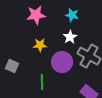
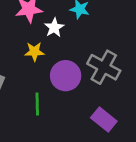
white star: (70, 37) -> (54, 28), moved

